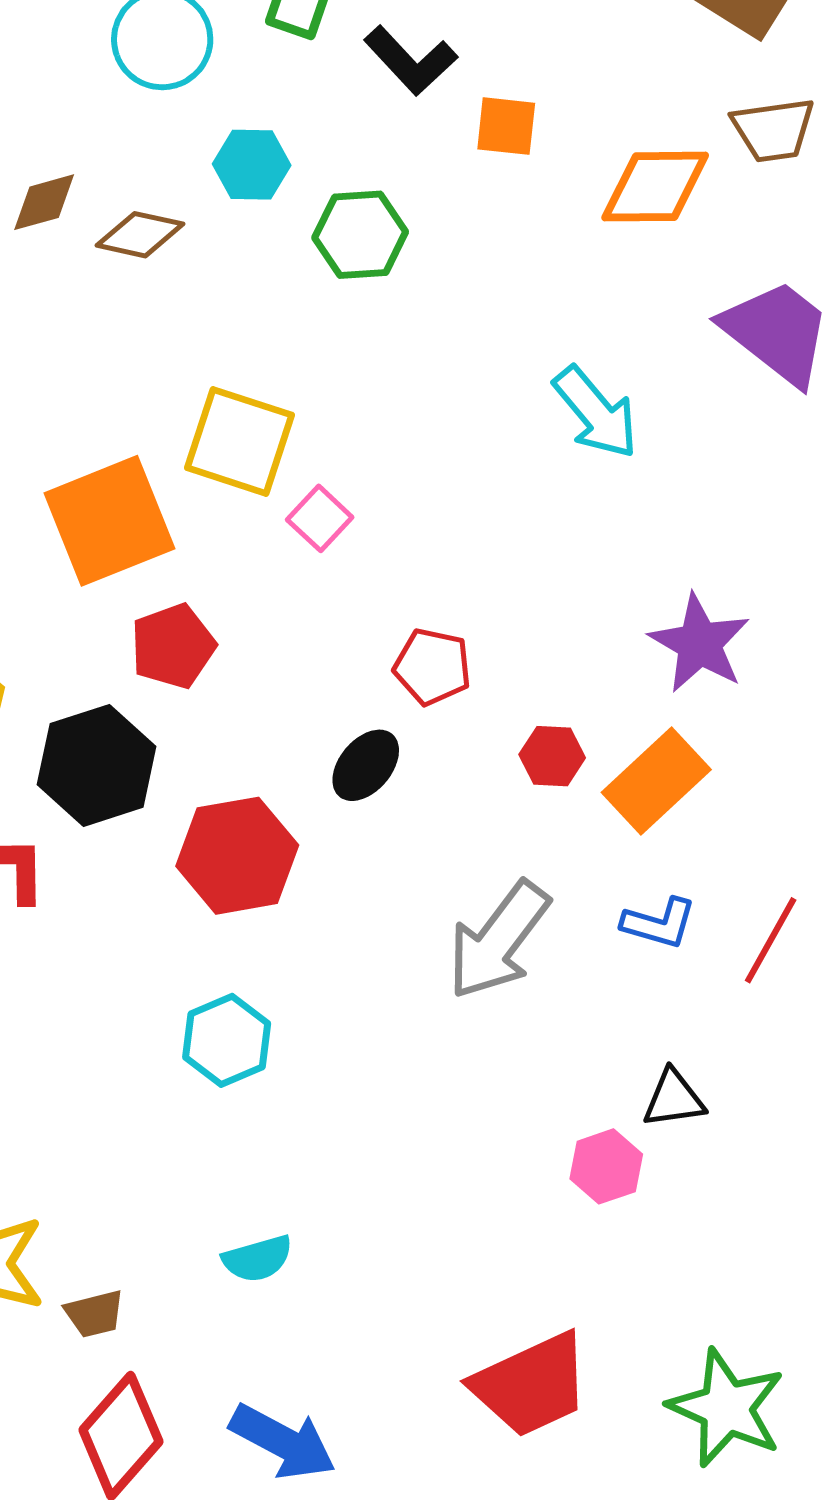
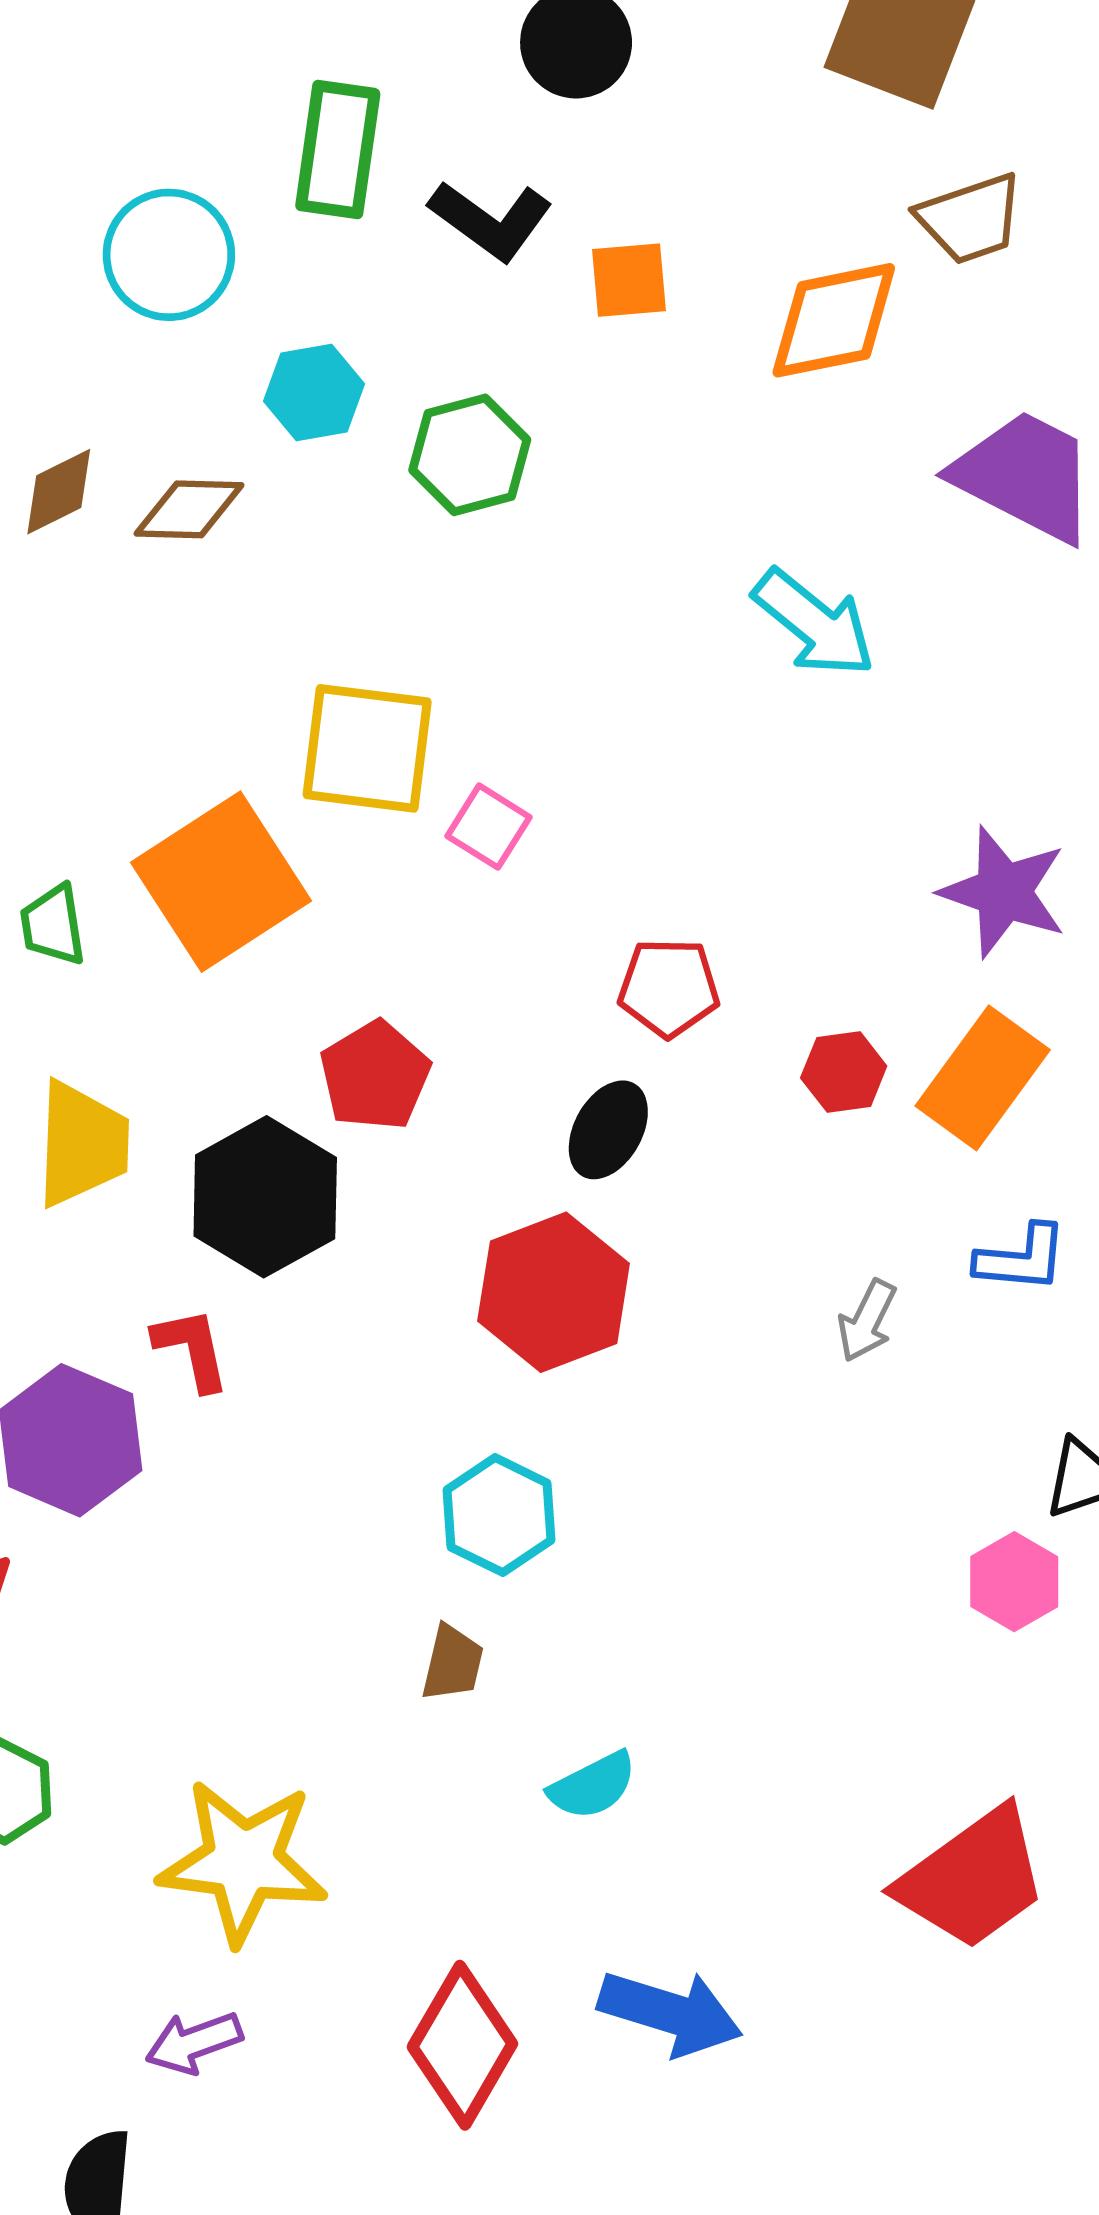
red pentagon: (173, 646) -> (375, 1076), moved
red hexagon: (237, 856) -> (554, 1292), moved
gray arrow: (498, 940) -> (867, 1321), moved, size x0.5
brown trapezoid: (94, 1314) -> (453, 1663), moved, turned -52

